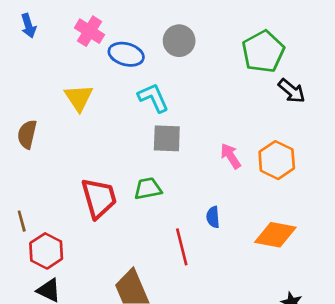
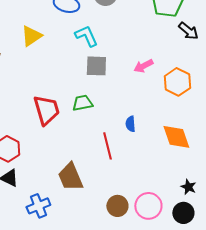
yellow triangle: (79, 98) -> (31, 36), turned 30
pink arrow: (231, 156) -> (143, 66), moved, turned -84
orange diamond: (275, 235) -> (176, 137), turned 60

